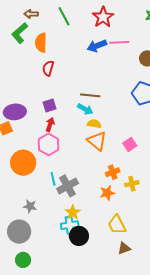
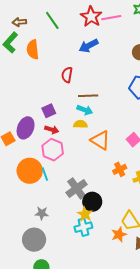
pink line: (119, 42) -> (111, 18), moved
red semicircle: (48, 68) -> (67, 75), moved
purple ellipse: (15, 112) -> (26, 128), moved, turned -55
yellow semicircle: (94, 124) -> (80, 124), moved
red arrow: (50, 125) -> (52, 130), turned 96
cyan line: (53, 179) -> (45, 174), moved
orange star: (107, 193) -> (119, 234), moved
black circle: (79, 236) -> (92, 202), moved

